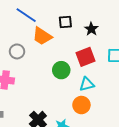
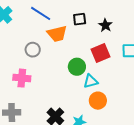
orange trapezoid: (42, 36) -> (57, 34), turned -45
cyan triangle: (87, 84) -> (91, 81), moved

